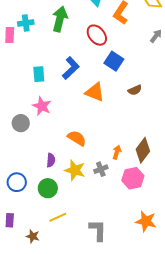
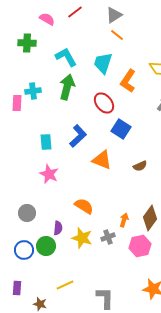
brown semicircle: (135, 90) -> (140, 166), moved
gray circle: (21, 123) -> (27, 213), moved
green circle: (48, 188) -> (46, 246), moved

